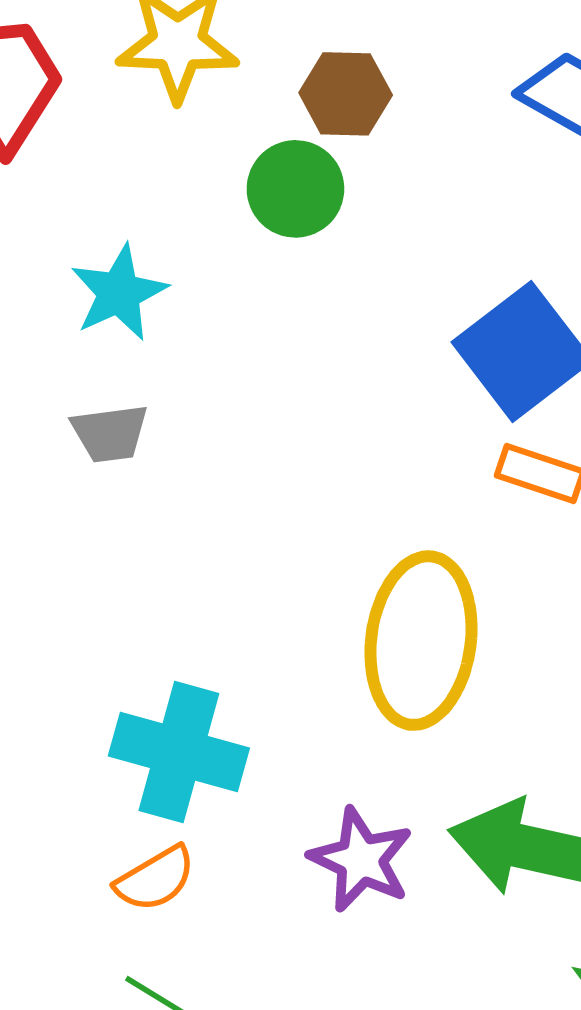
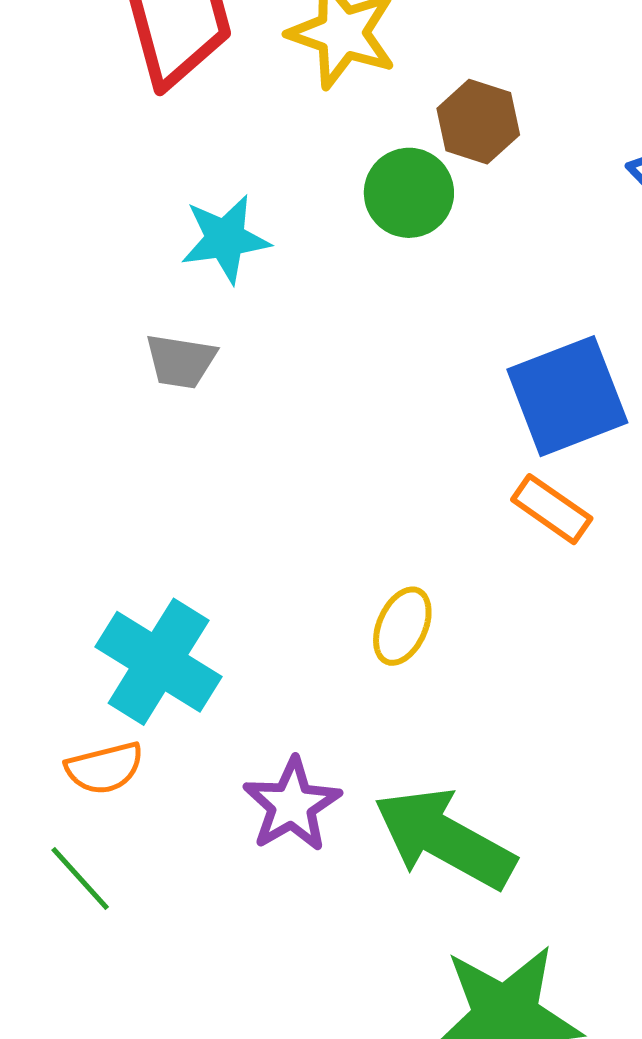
yellow ellipse: (421, 641) -> (402, 626), size x0.5

